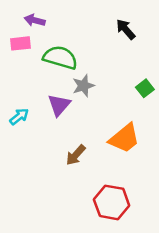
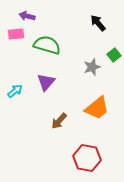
gray star: (83, 86) -> (92, 67), moved
green square: (145, 88) -> (114, 55), moved

